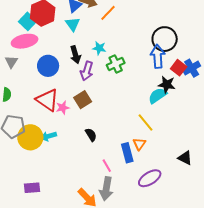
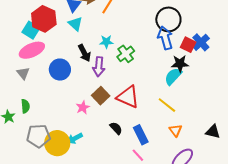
red triangle: (47, 100) -> (128, 97), moved
orange triangle: (139, 144) -> (176, 130), moved
blue rectangle: (127, 153) -> (141, 135), moved

